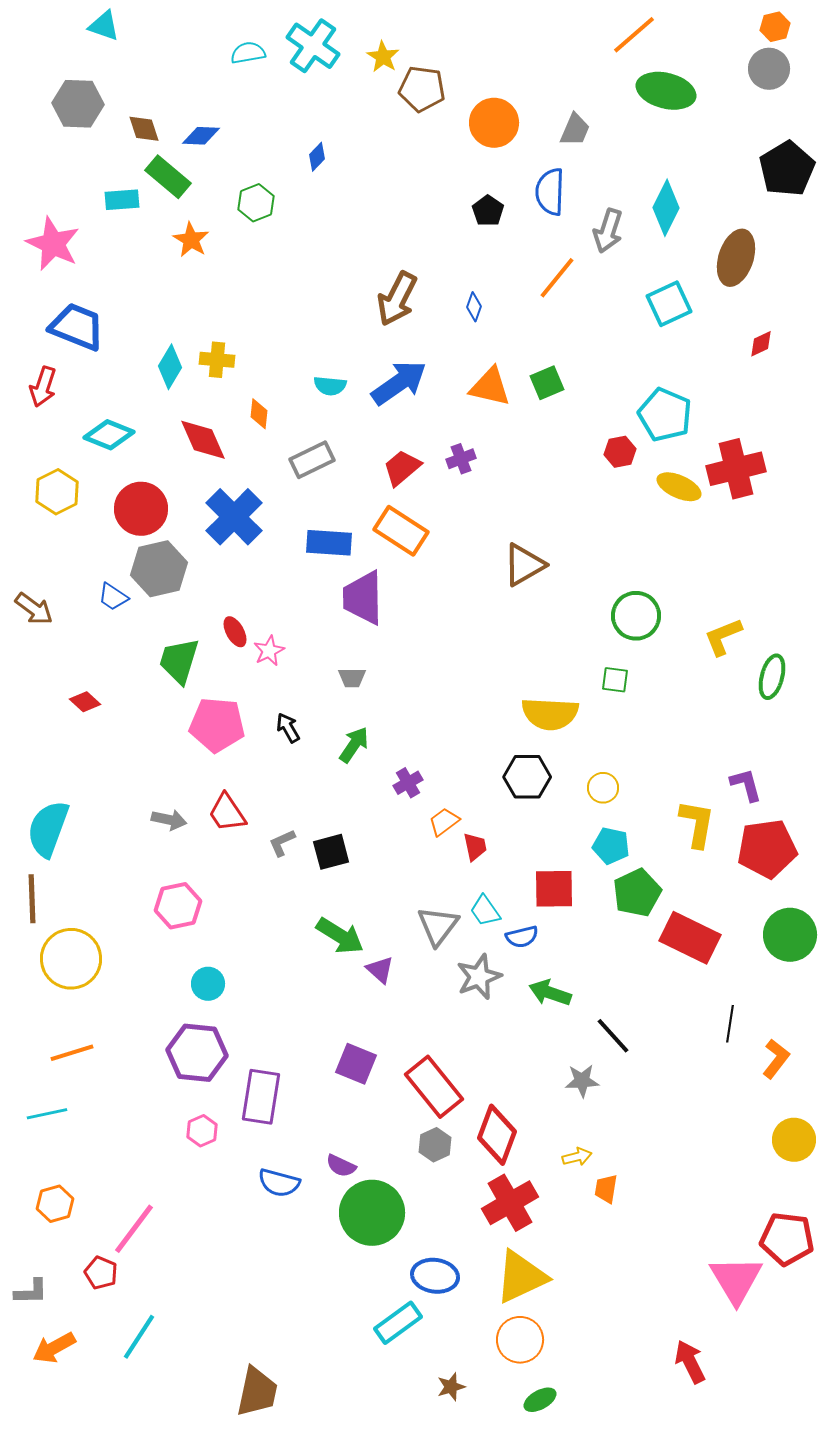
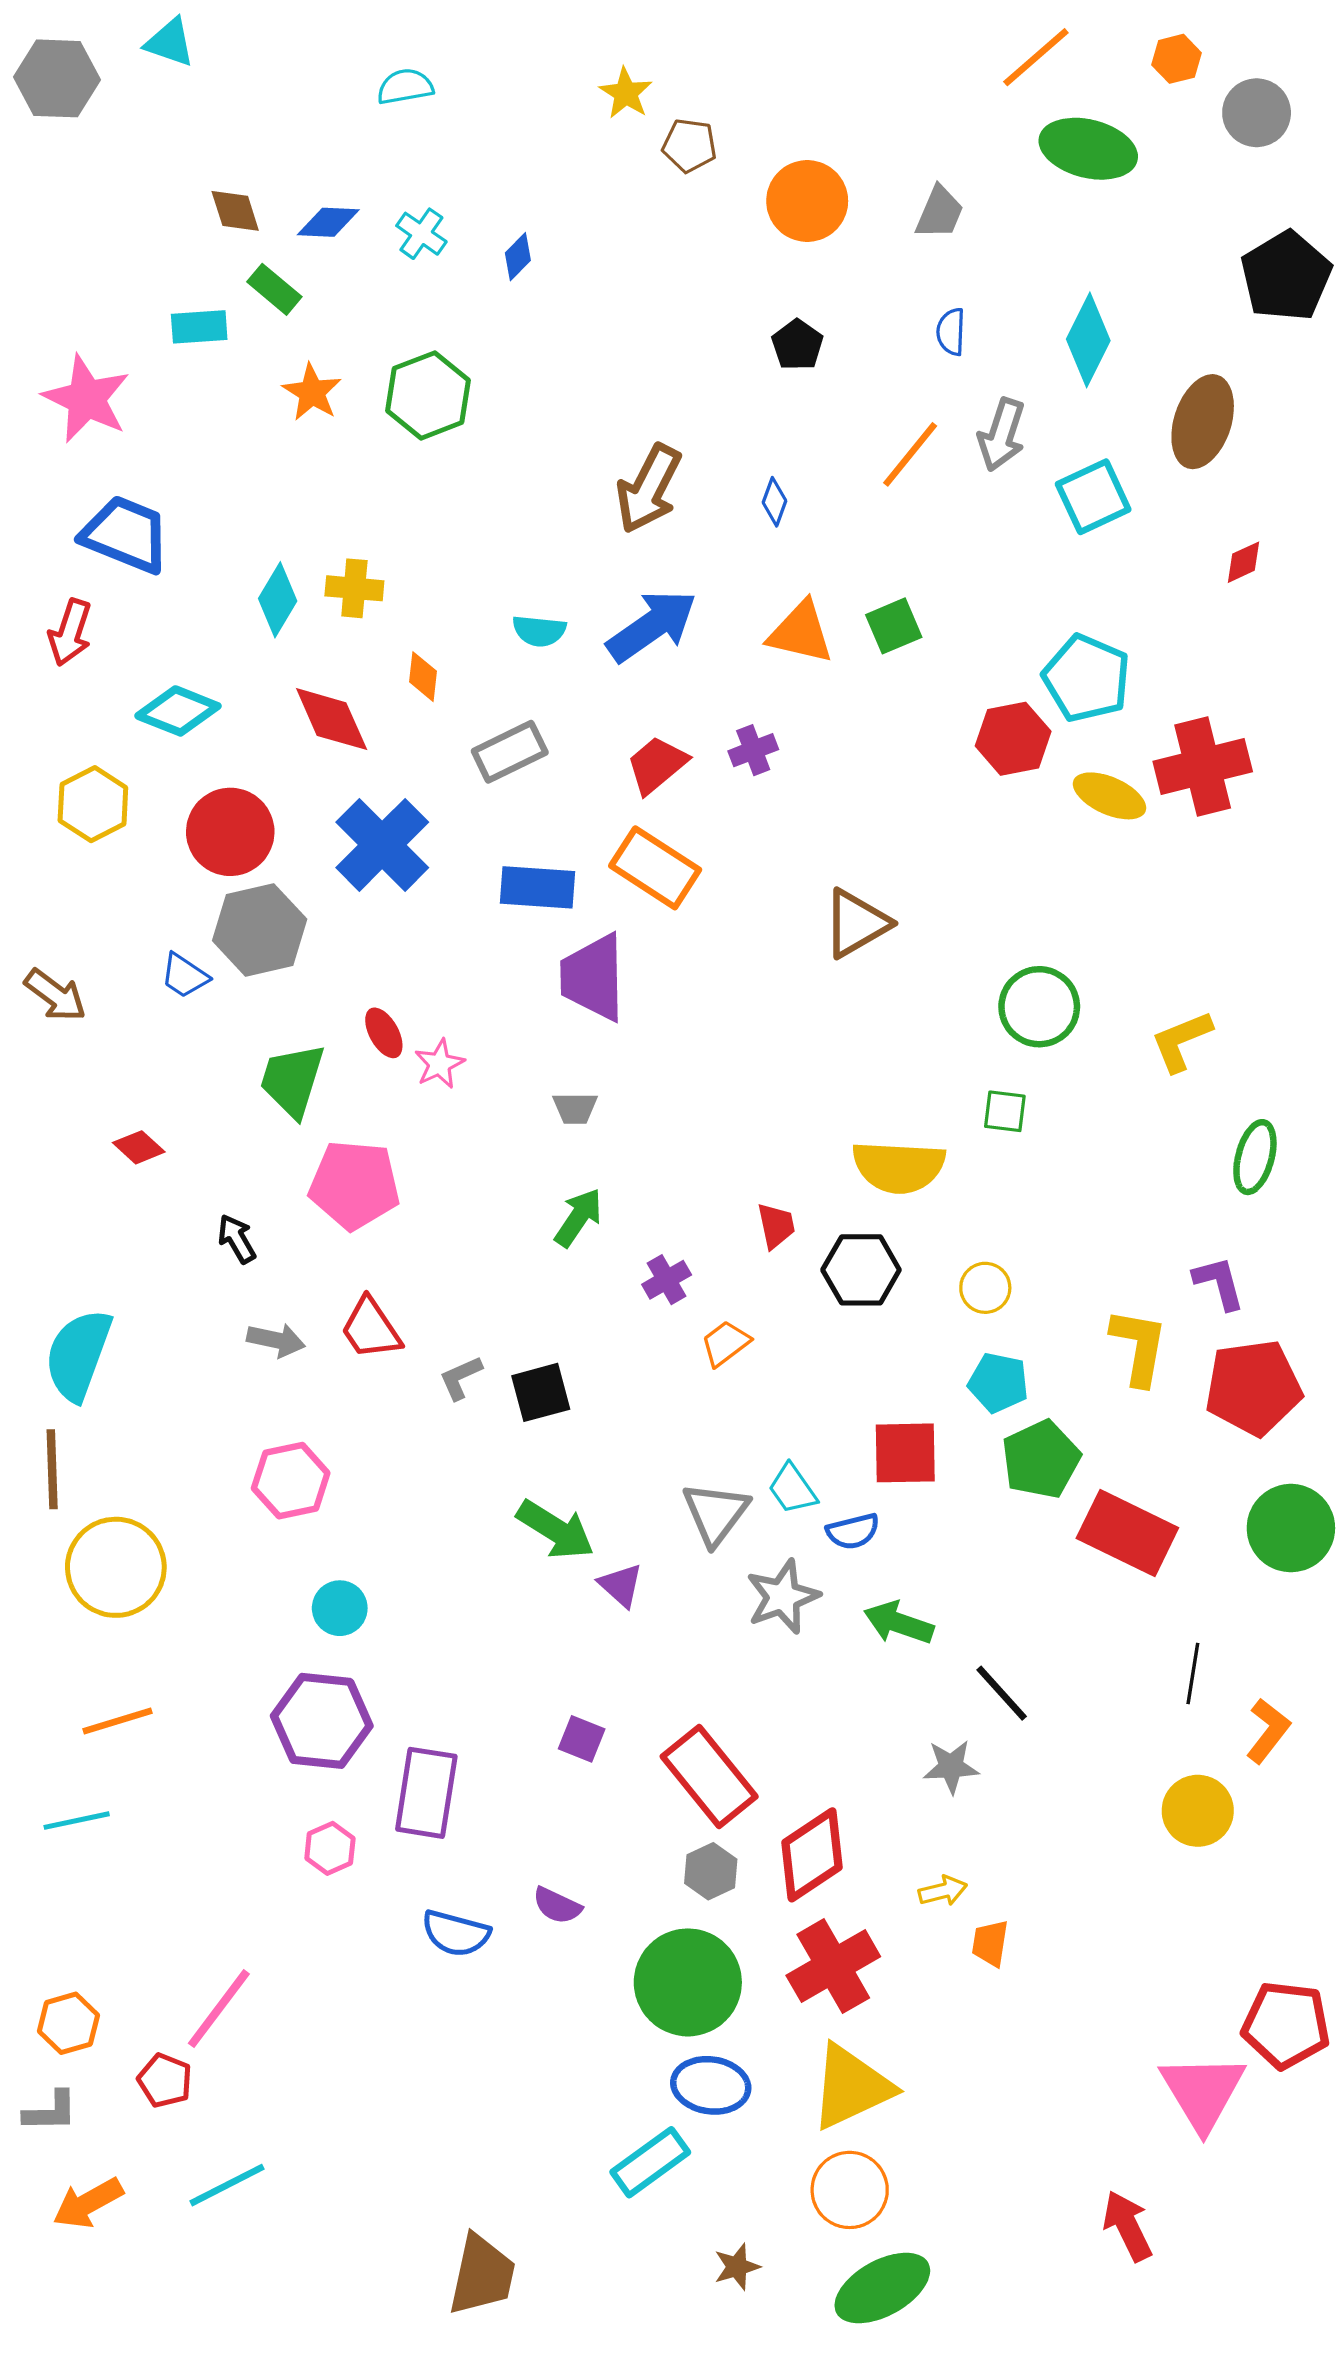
orange hexagon: (775, 27) -> (1176, 59), moved
cyan cross: (313, 46) -> (421, 234), moved, size x0.6
brown pentagon: (422, 89) -> (689, 145), size x0.7
gray hexagon: (78, 104) -> (57, 78), moved
green rectangle: (168, 177) -> (274, 289), size x0.7
blue semicircle: (550, 192) -> (951, 332), moved, size x0.6
green hexagon: (256, 203) -> (428, 395), moved, size x1.4
gray arrow: (608, 231) -> (1002, 435), moved
red hexagon: (620, 452) -> (1013, 739), size x1.4
green ellipse: (772, 677) -> (1255, 1157), moved
black arrow: (288, 728) -> (237, 1239), moved
red trapezoid: (475, 847) -> (776, 1226), moved
purple square: (356, 1064) -> (582, 1739), size x0.7
red diamond: (497, 1135) -> (812, 1855), turned 36
yellow circle: (794, 1140) -> (1198, 1811), moved
orange hexagon: (55, 1204) -> (68, 2023), moved
green circle: (372, 1213) -> (688, 1982), moved
cyan line: (139, 1337) -> (227, 2185), turned 30
brown trapezoid: (257, 1392) -> (482, 2275), moved
green ellipse: (540, 1400) -> (882, 2288), size x1.8

